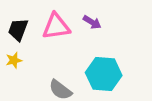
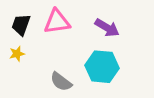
purple arrow: (92, 22) -> (107, 28), moved, size x1.4

